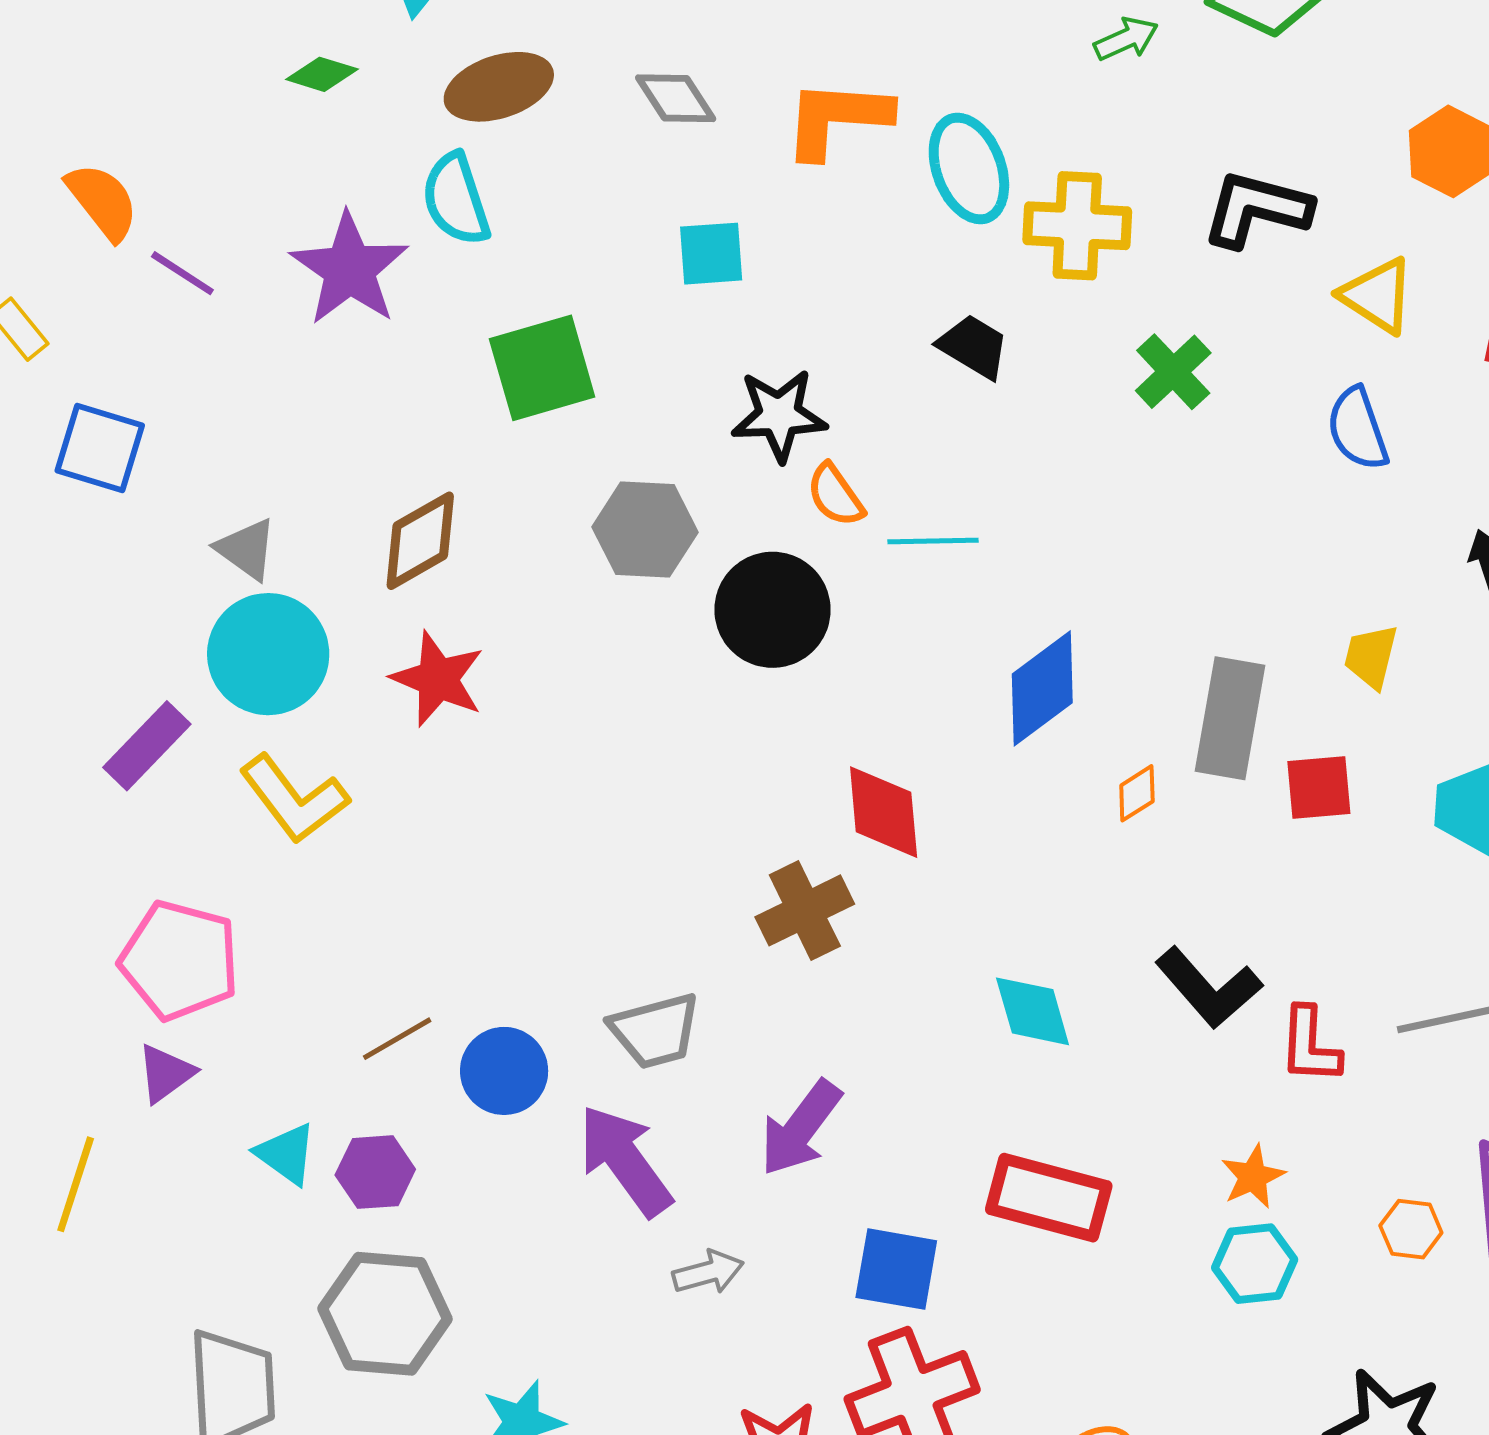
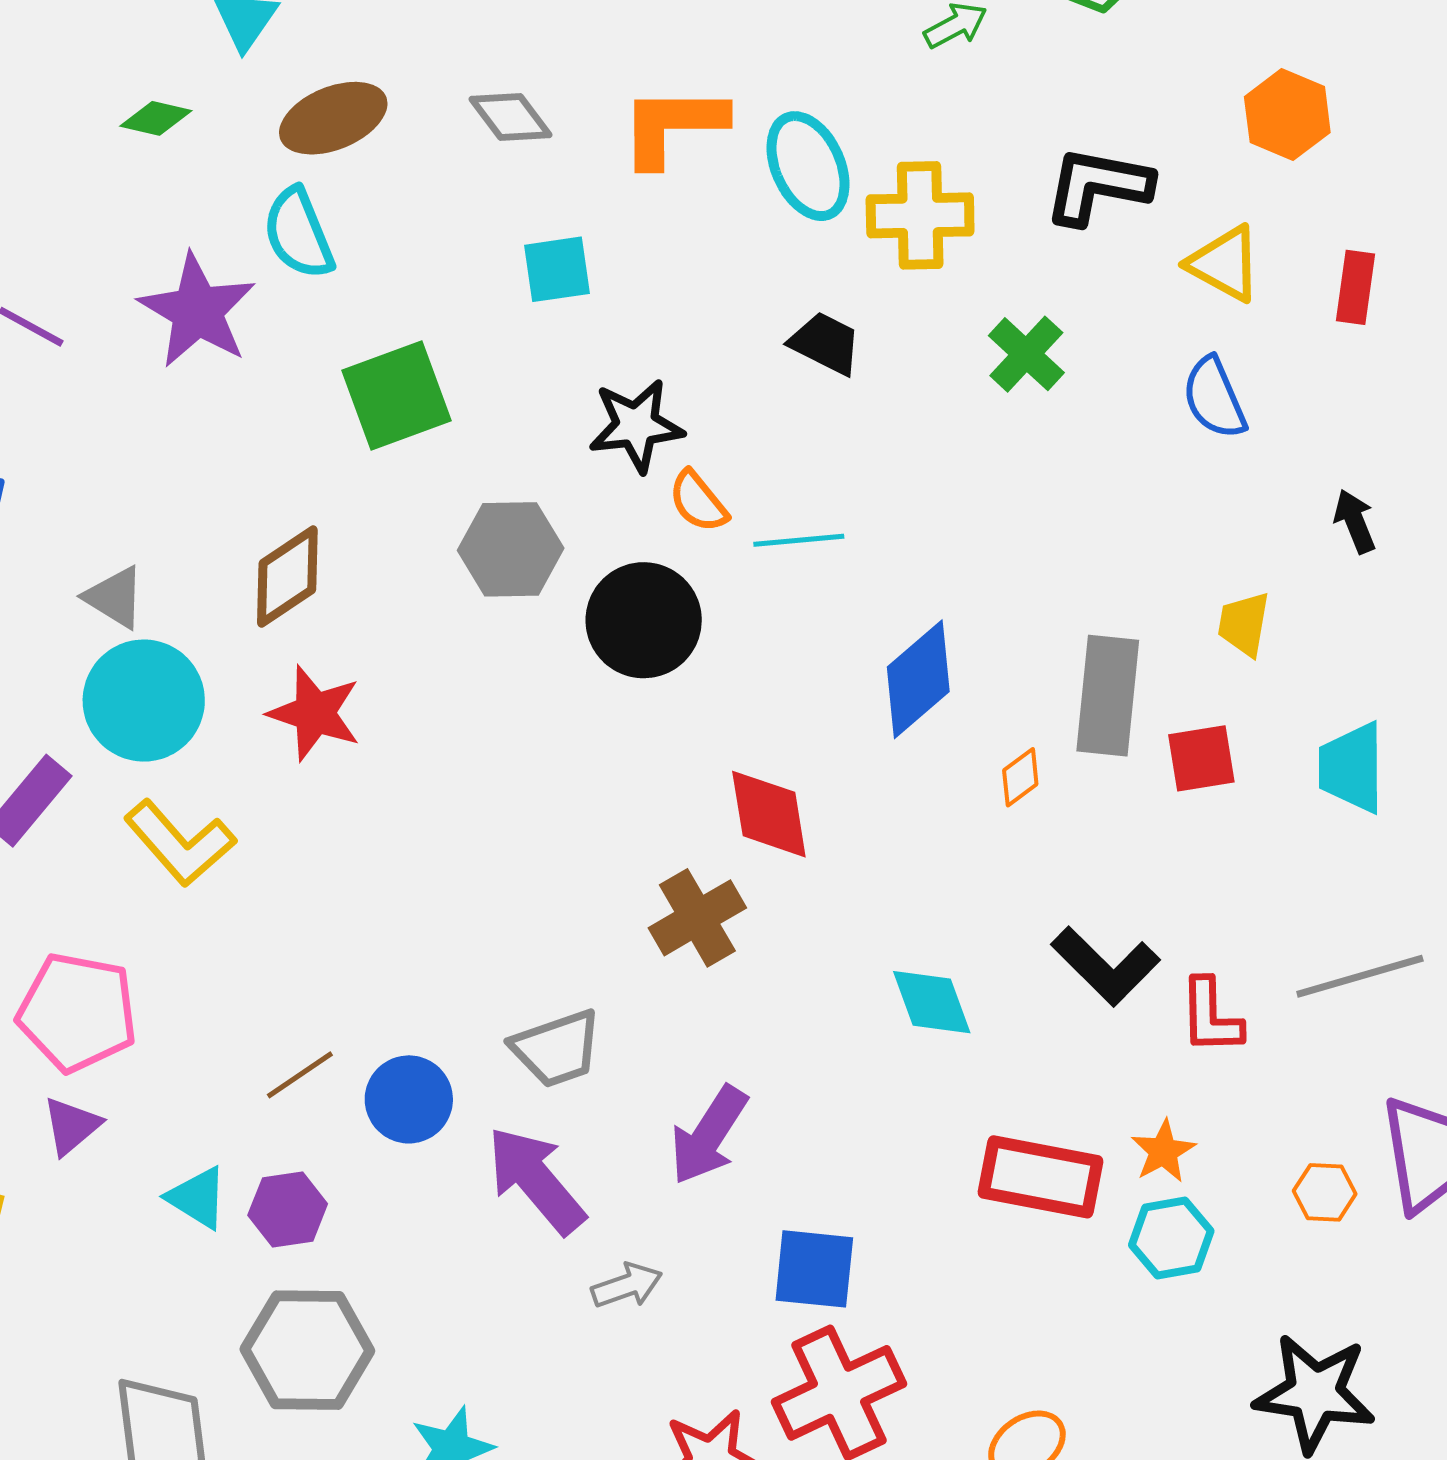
red rectangle: (1049, 1198) -> (1041, 1177), moved

